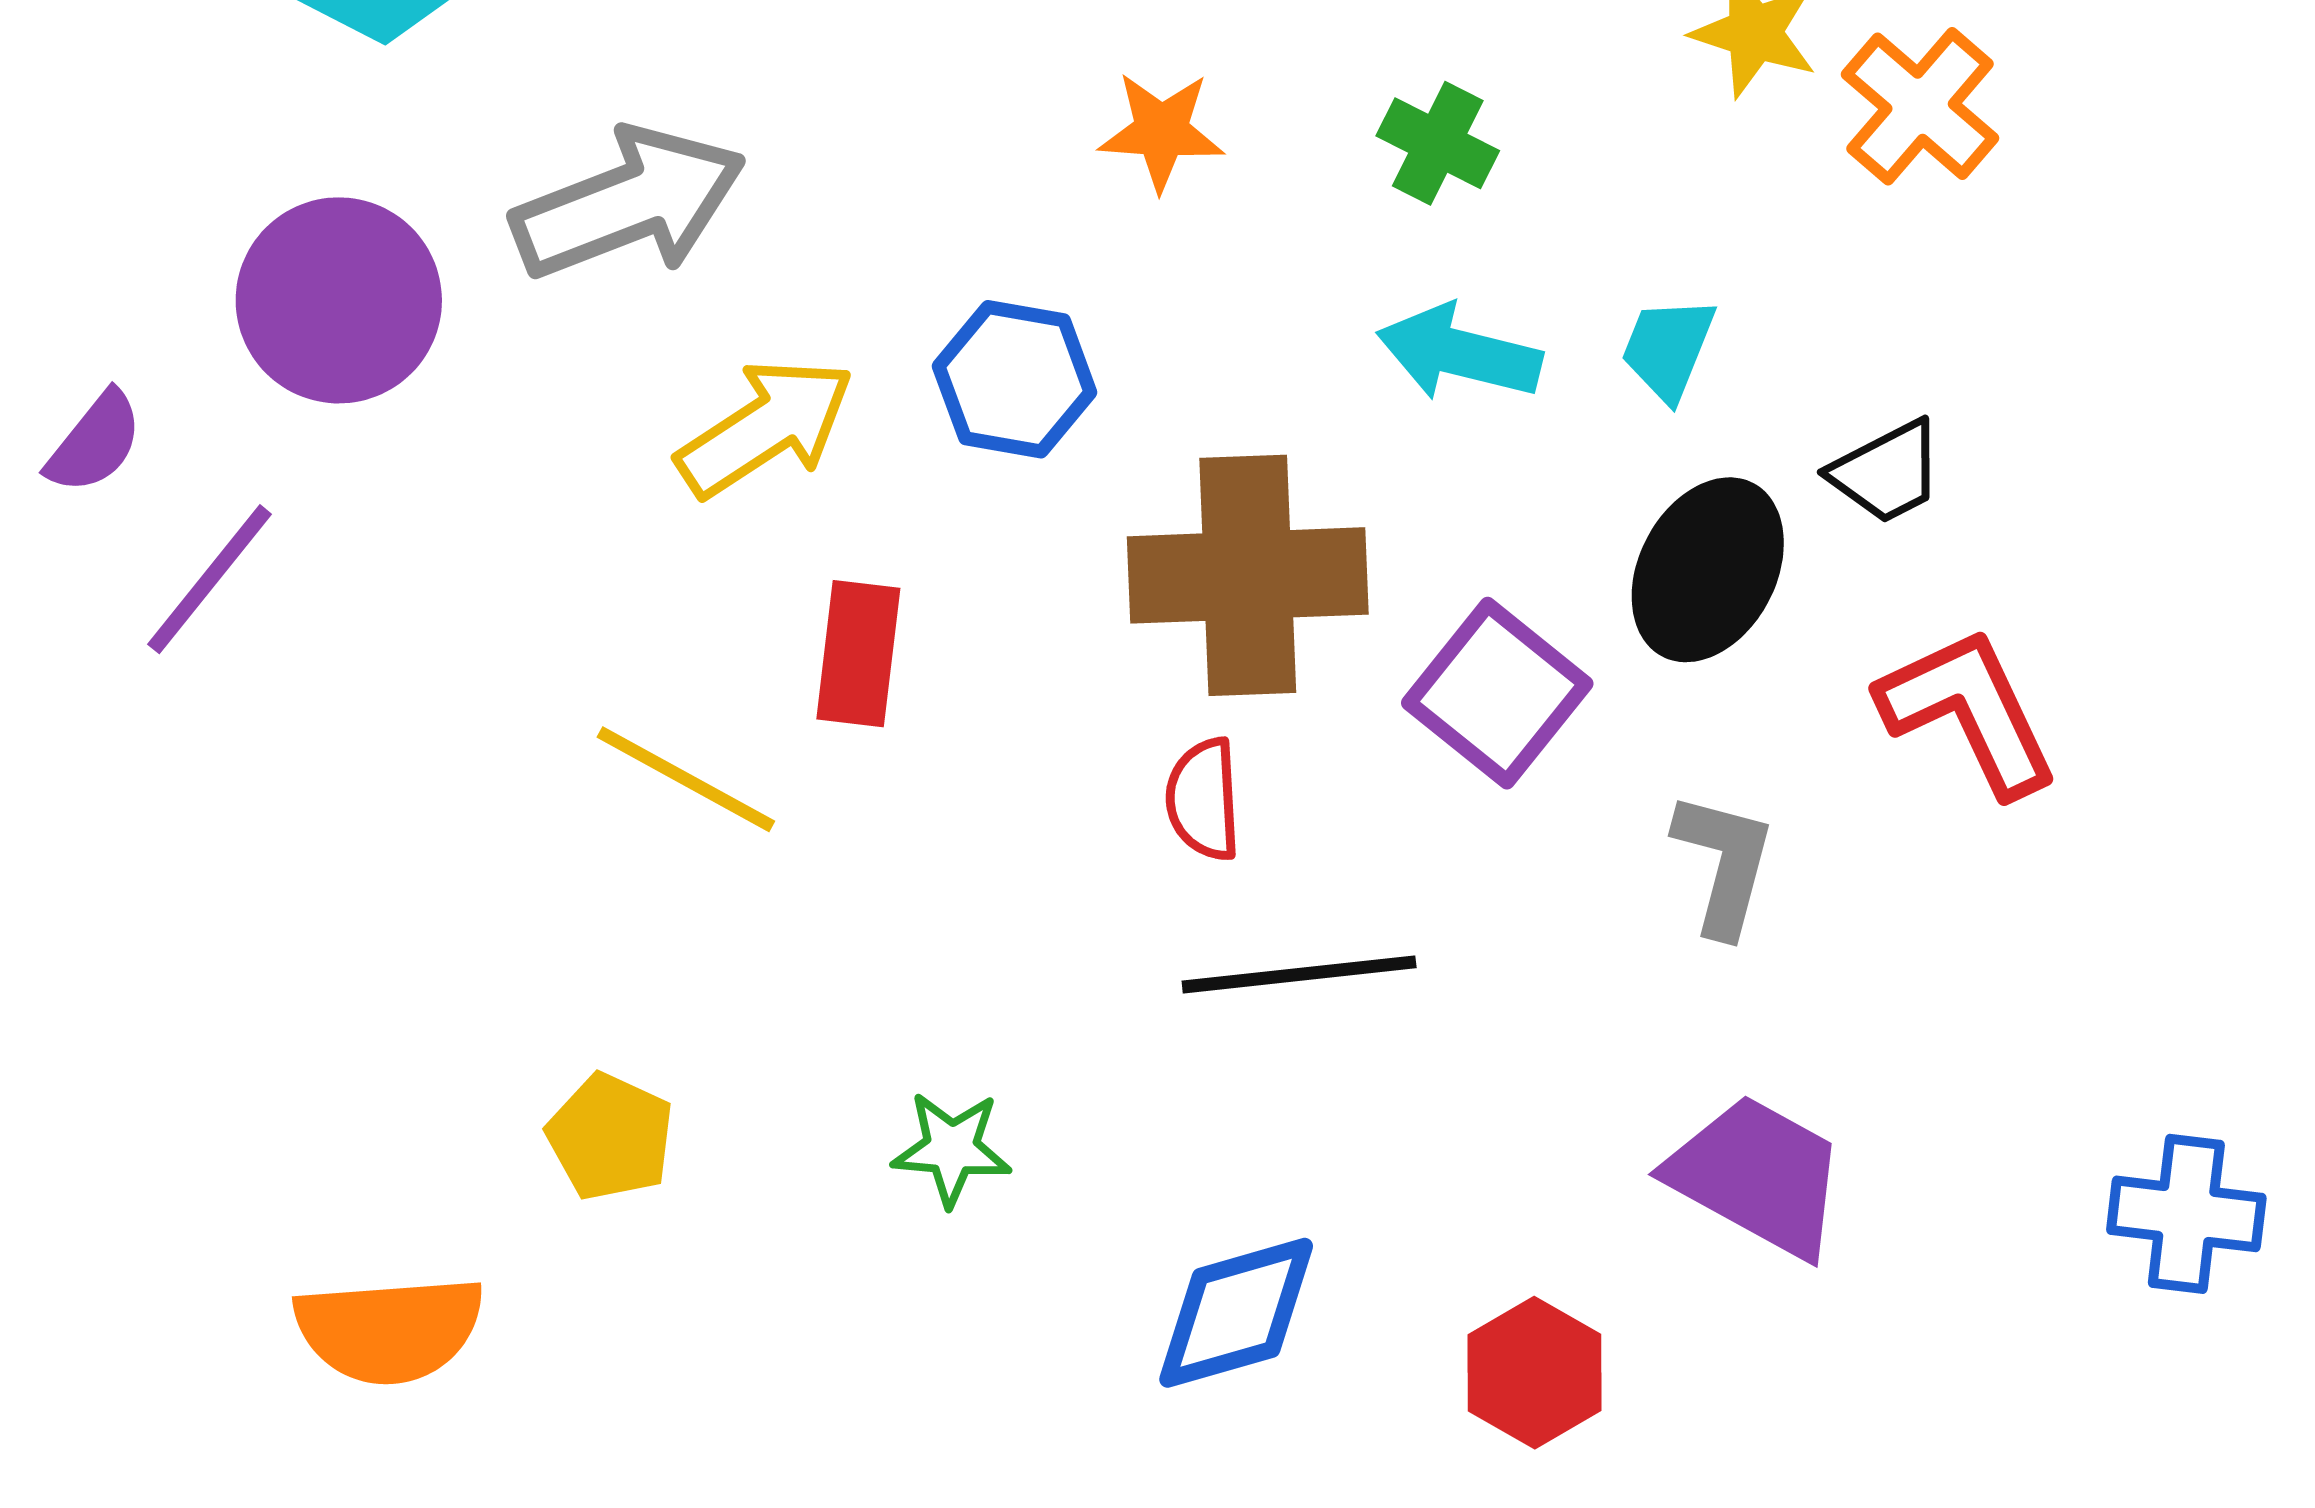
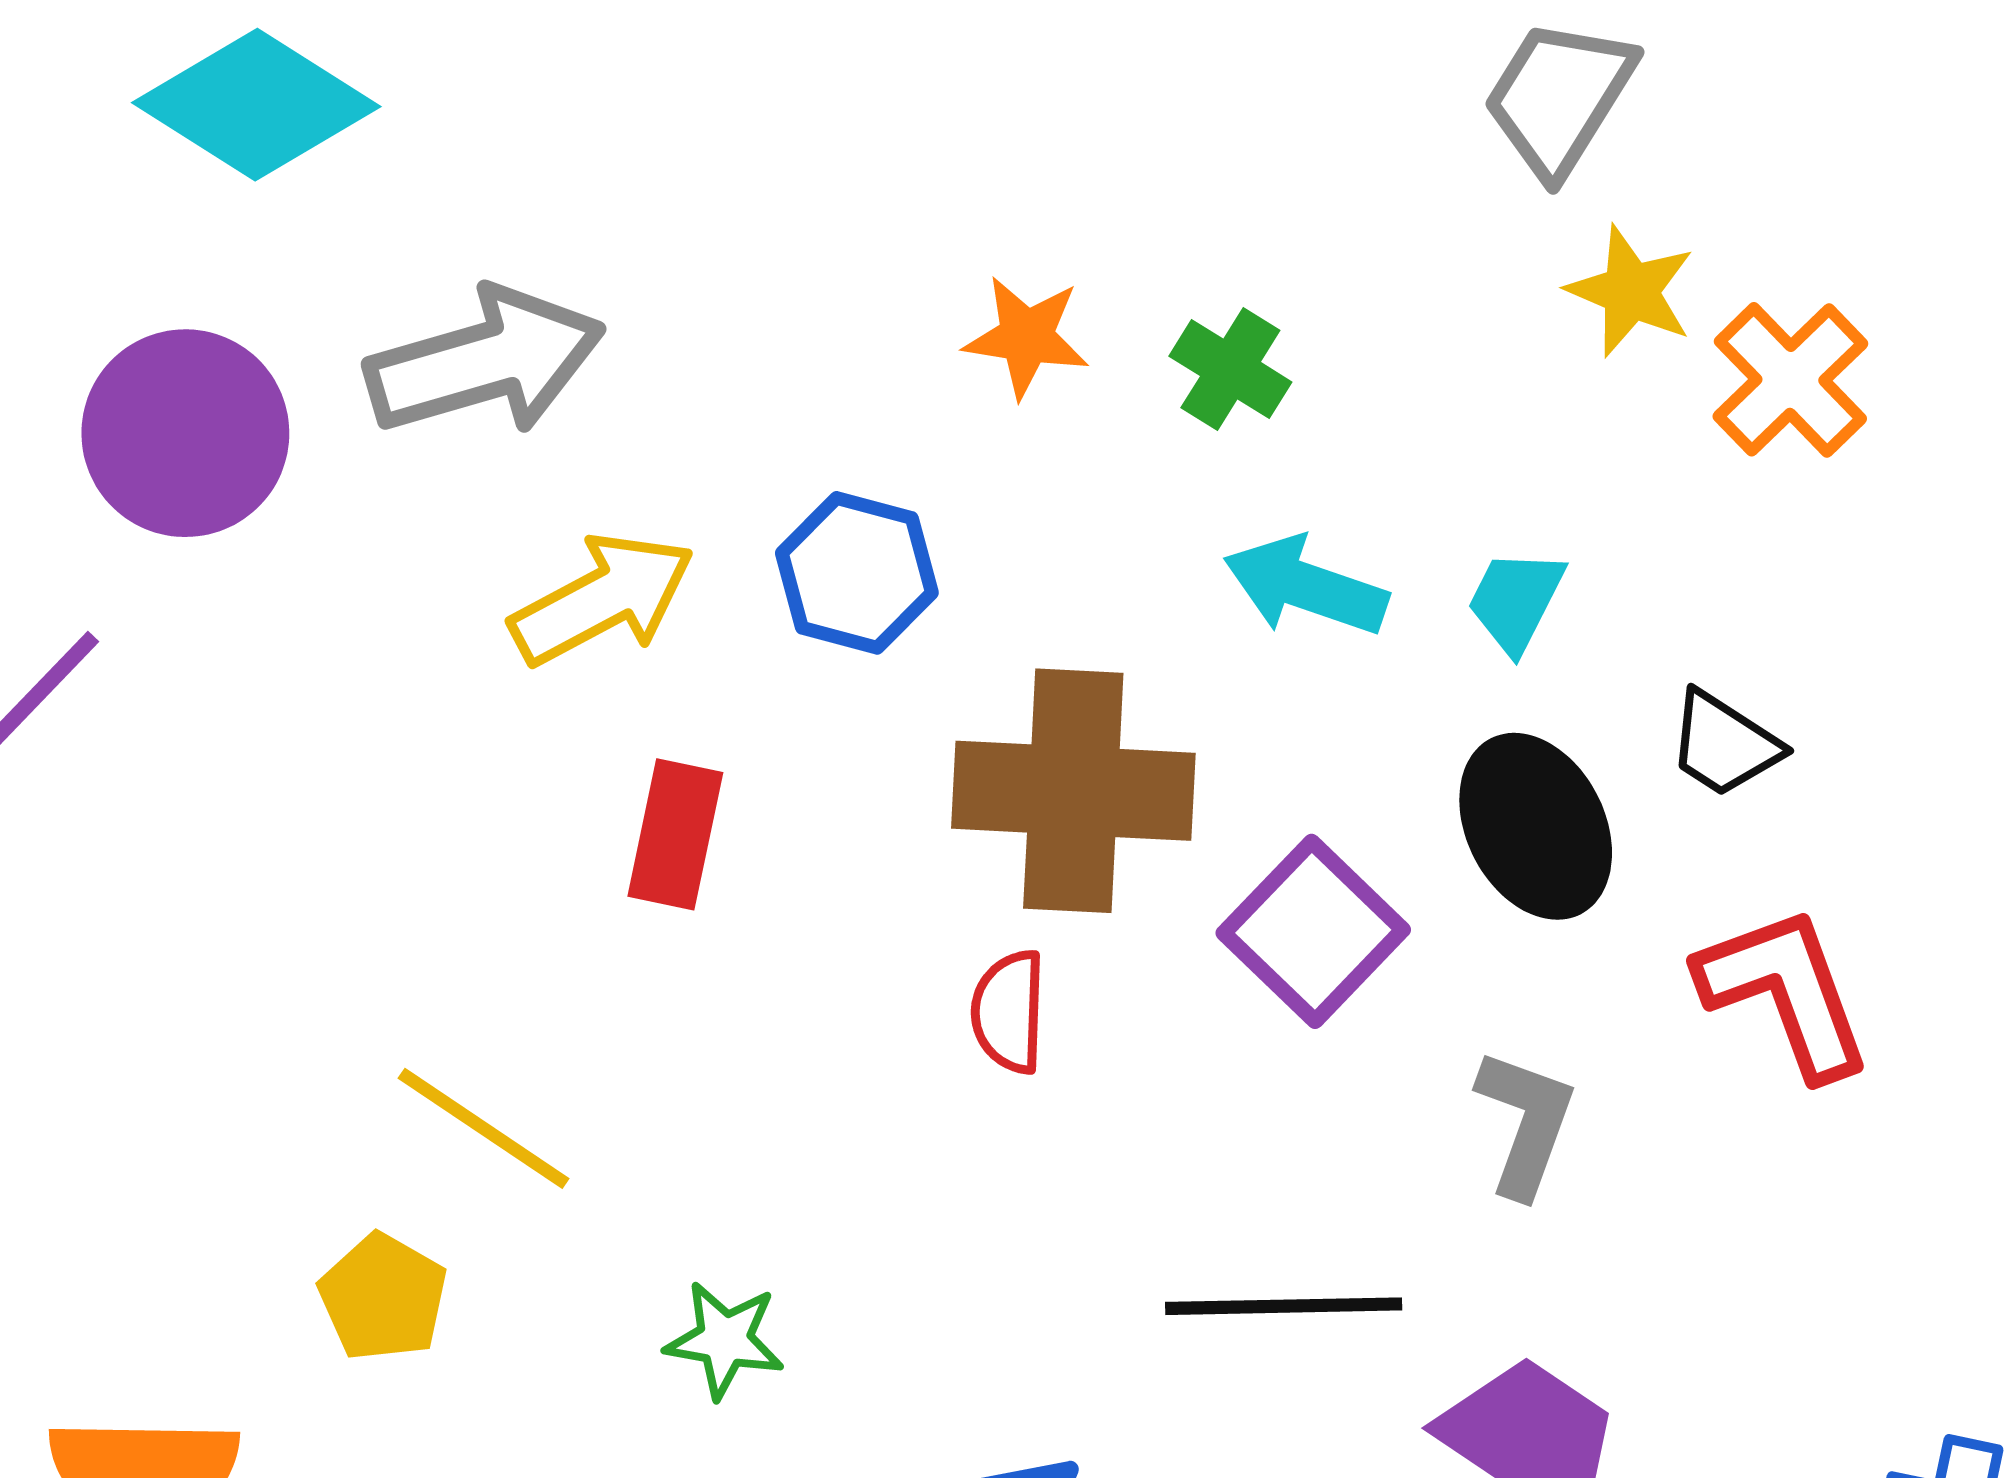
green cross: (1438, 143) -> (1230, 369), moved
black trapezoid: (1887, 472) -> (1724, 744), turned 55
black ellipse: (1708, 570) -> (1536, 826), turned -60
yellow line: (686, 779) -> (484, 1128), moved
black line: (1299, 974) -> (1284, 1306), moved

